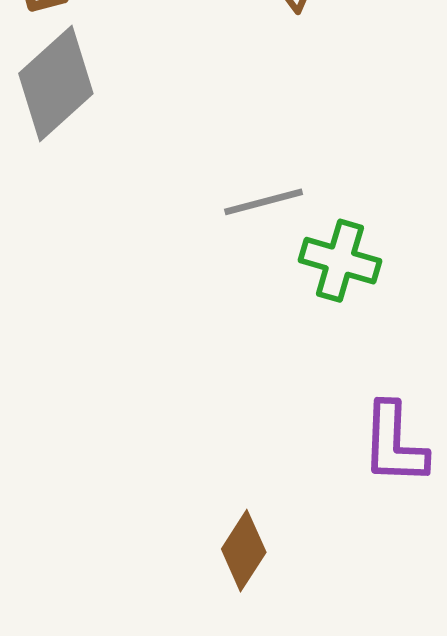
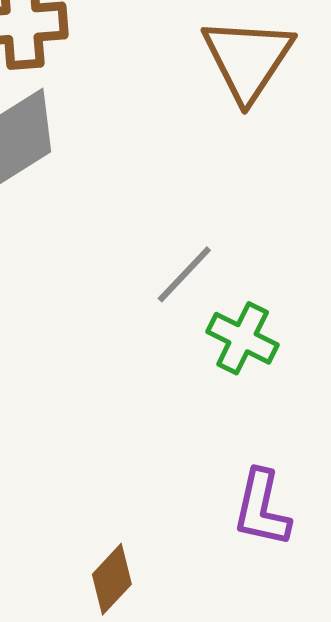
gray line: (264, 202) -> (184, 274), turned -42

